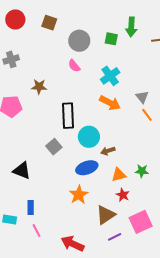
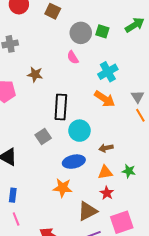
green arrow: (131, 27) -> (135, 25), turned -132
green square: (111, 39) -> (102, 31), moved
brown arrow: (108, 151) -> (106, 148), moved
orange star: (79, 195) -> (63, 188), turned 30

